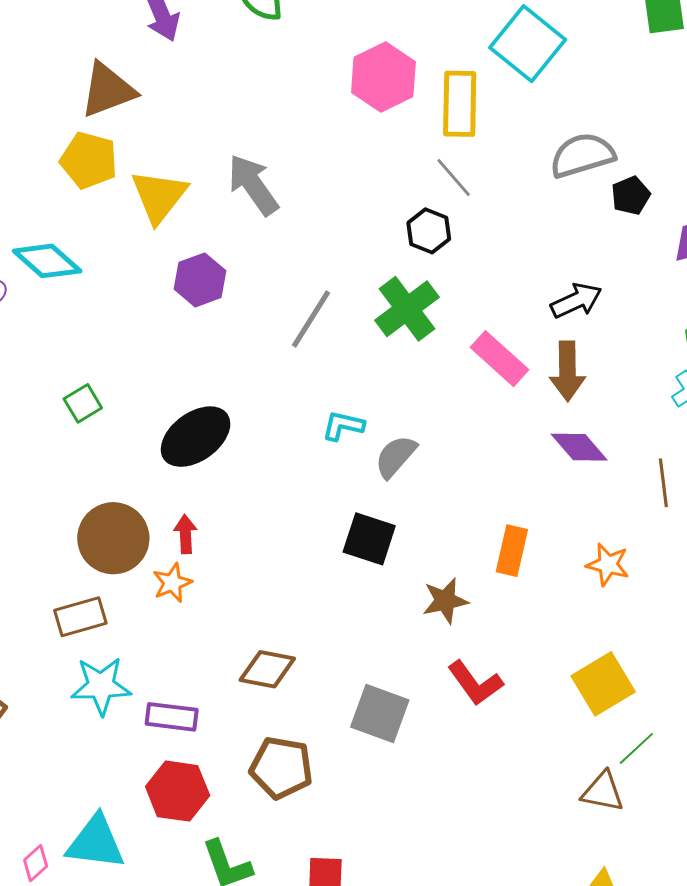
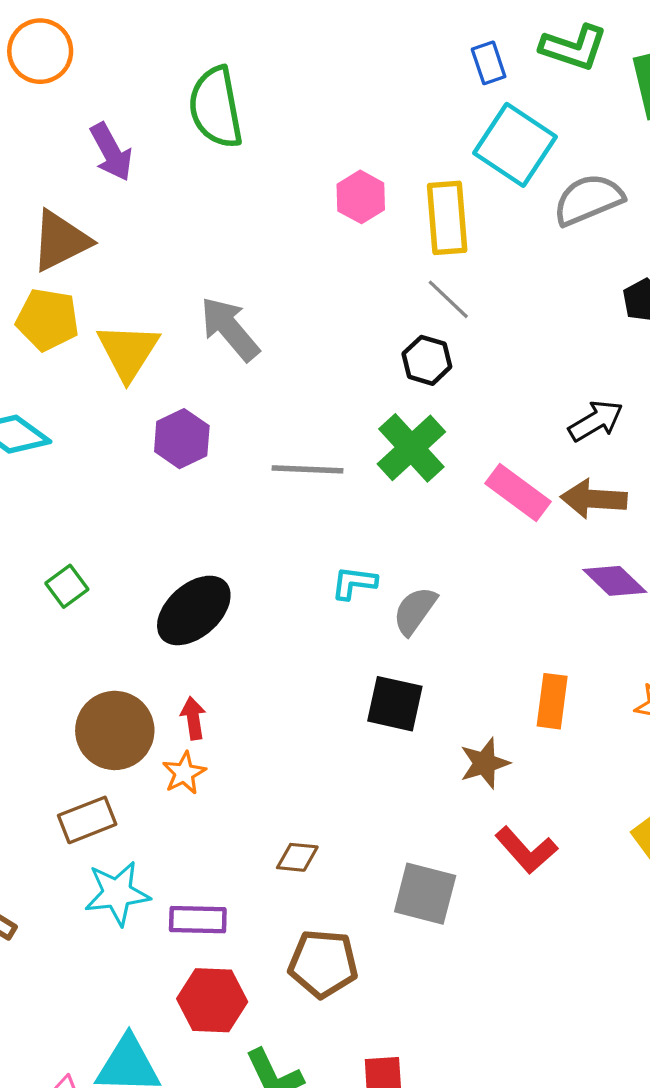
pink hexagon: (383, 77) -> (361, 197), size x0.7
gray semicircle: (582, 155) -> (588, 200), moved
gray line: (311, 319) -> (307, 469), turned 66
brown arrow: (567, 371) -> (594, 499), turned 100
brown diamond: (267, 669) -> (297, 857), size x0.7

